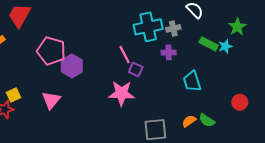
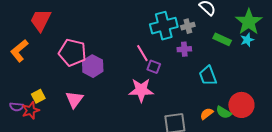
green star: (237, 27) -> (249, 22), size x1.5
cyan star: (225, 46) -> (247, 40), moved
red circle: (240, 102) -> (241, 105), moved, size x1.6

